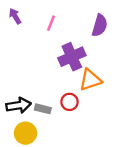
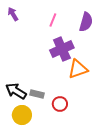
pink line: (51, 23) -> (53, 20), moved
red circle: (70, 102) -> (60, 104), moved
black arrow: (19, 105) -> (16, 91), turned -140

